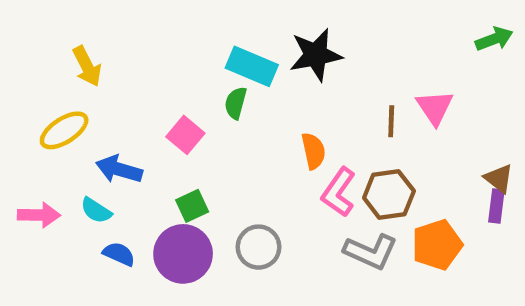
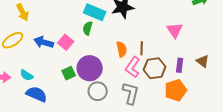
brown line: (391, 121) -> (142, 48), moved
blue arrow: (119, 169) -> (44, 42), moved
purple rectangle: (496, 206) -> (180, 65), moved
gray L-shape: (371, 252) -> (131, 93), moved, turned -100
blue semicircle: (119, 254) -> (37, 94), size x1.5
purple circle: (183, 254) -> (90, 68), moved

